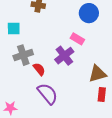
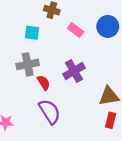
cyan square: (14, 29) -> (32, 33), moved
pink rectangle: (77, 39) -> (76, 30), moved

